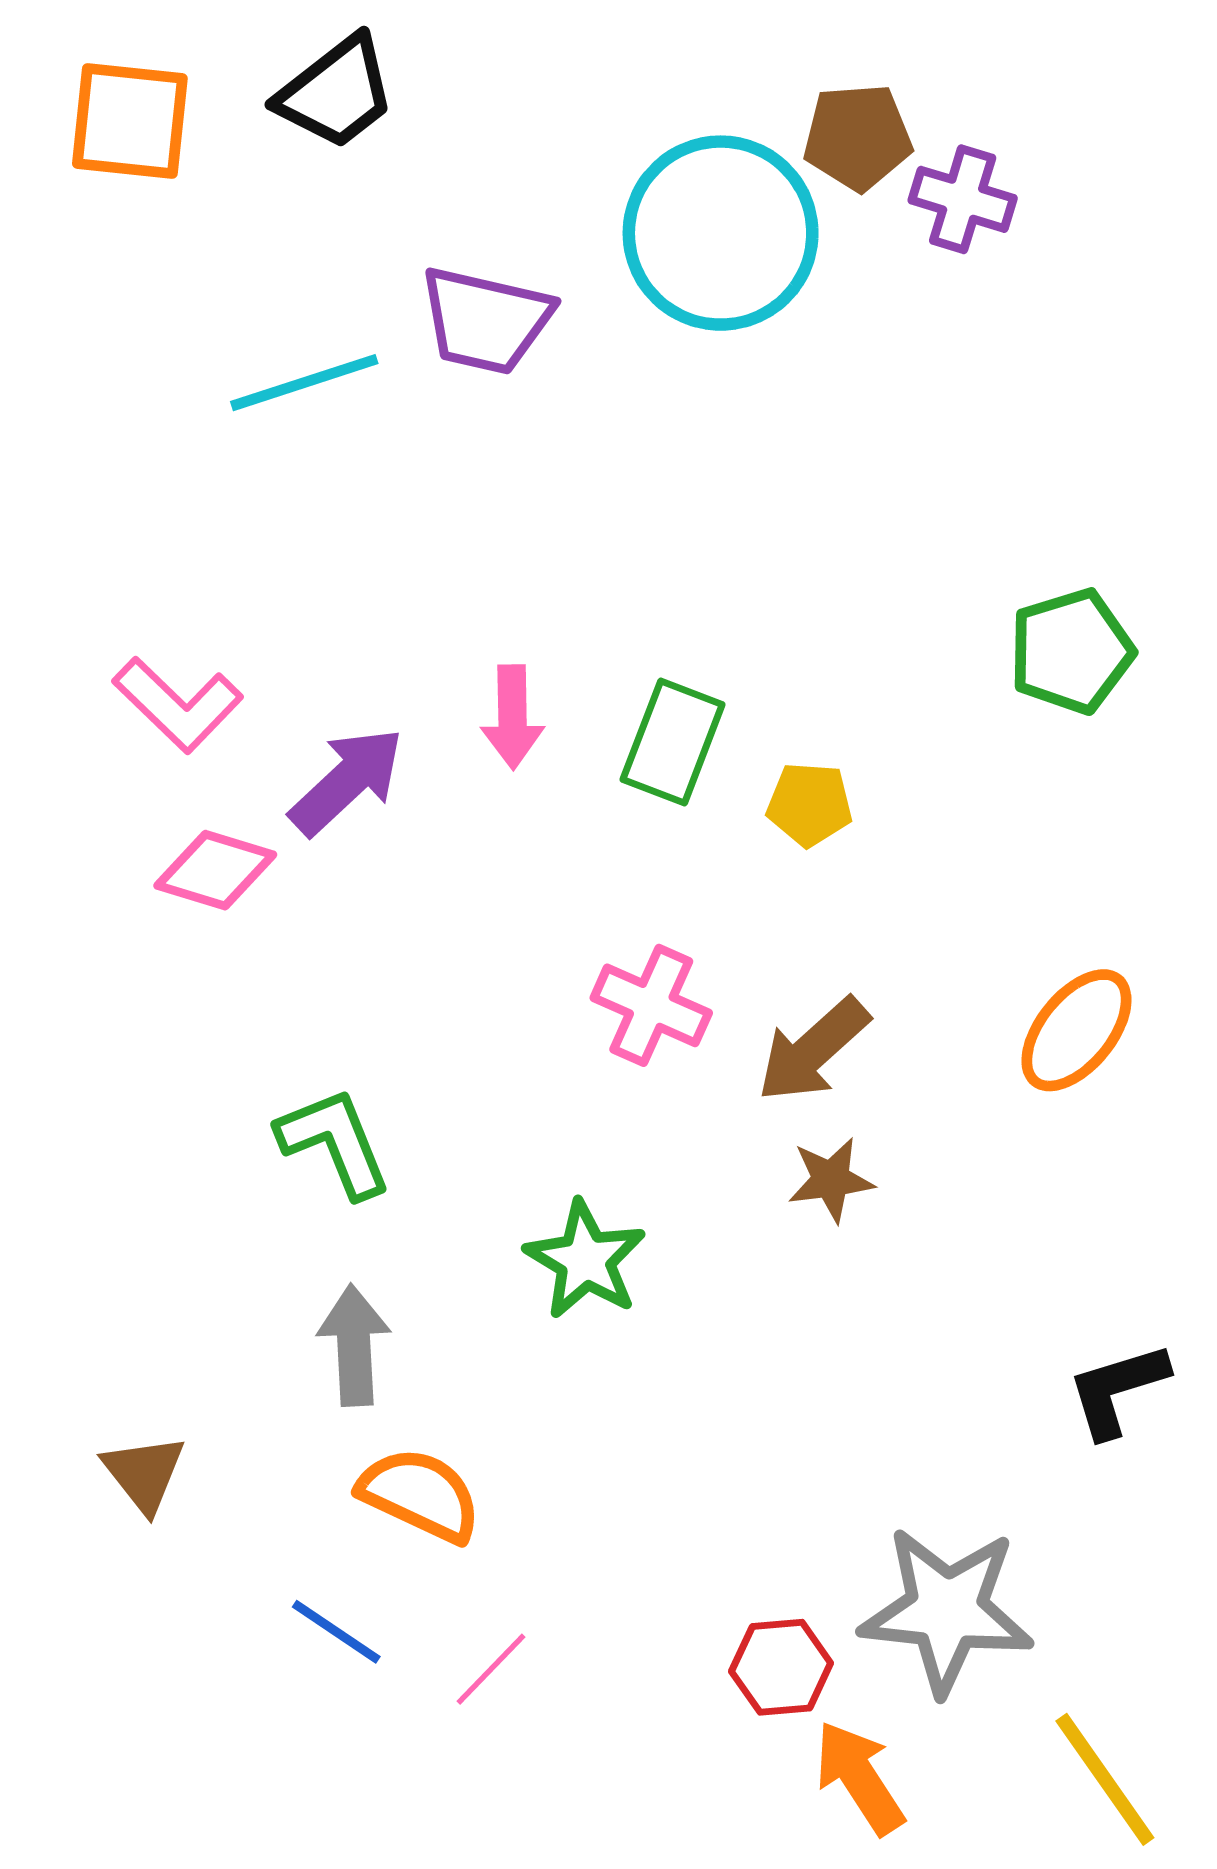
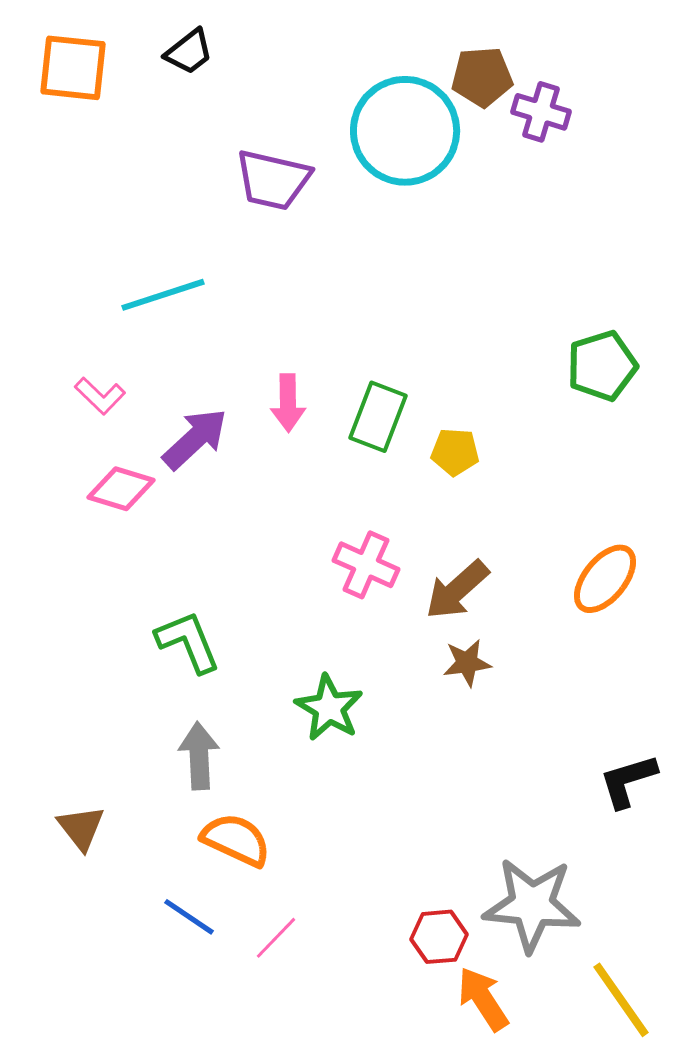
black trapezoid: (336, 93) -> (189, 52), size x0.7
cyan line: (304, 383) -> (163, 295), moved
pink L-shape: (178, 705) -> (100, 396), size x0.7

